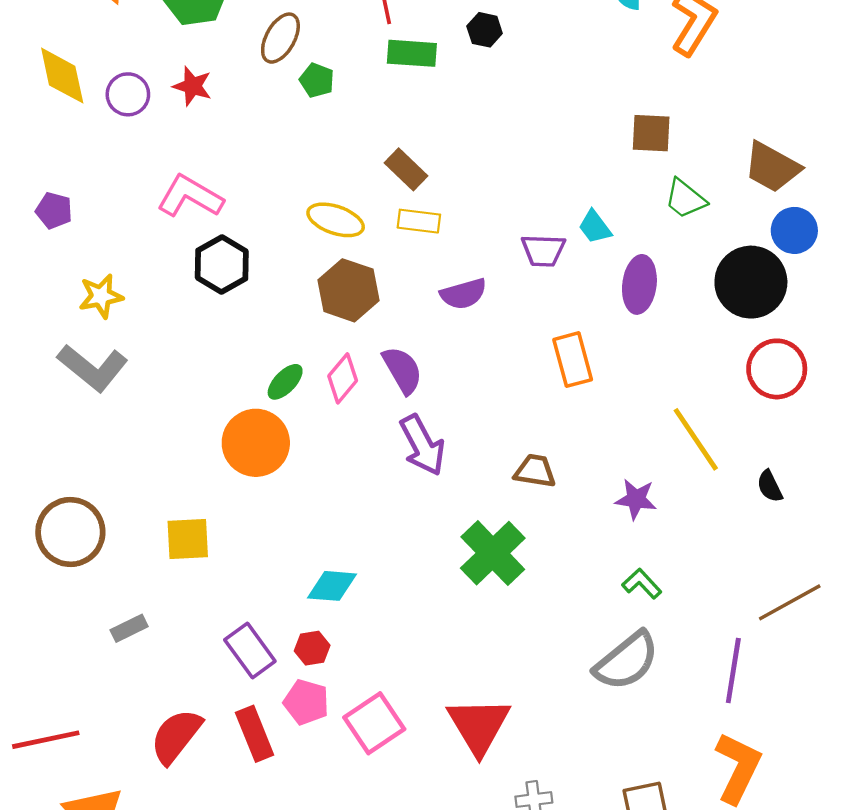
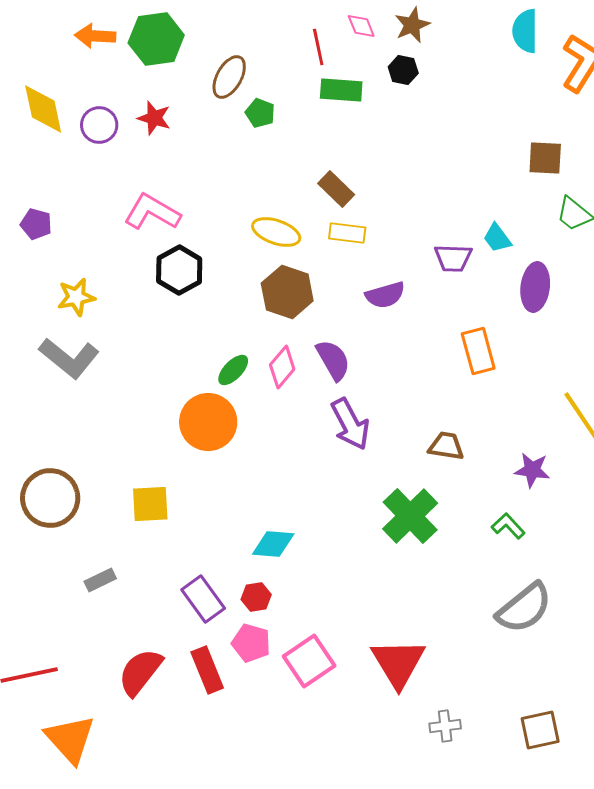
green L-shape: (642, 584) -> (508, 526), moved

